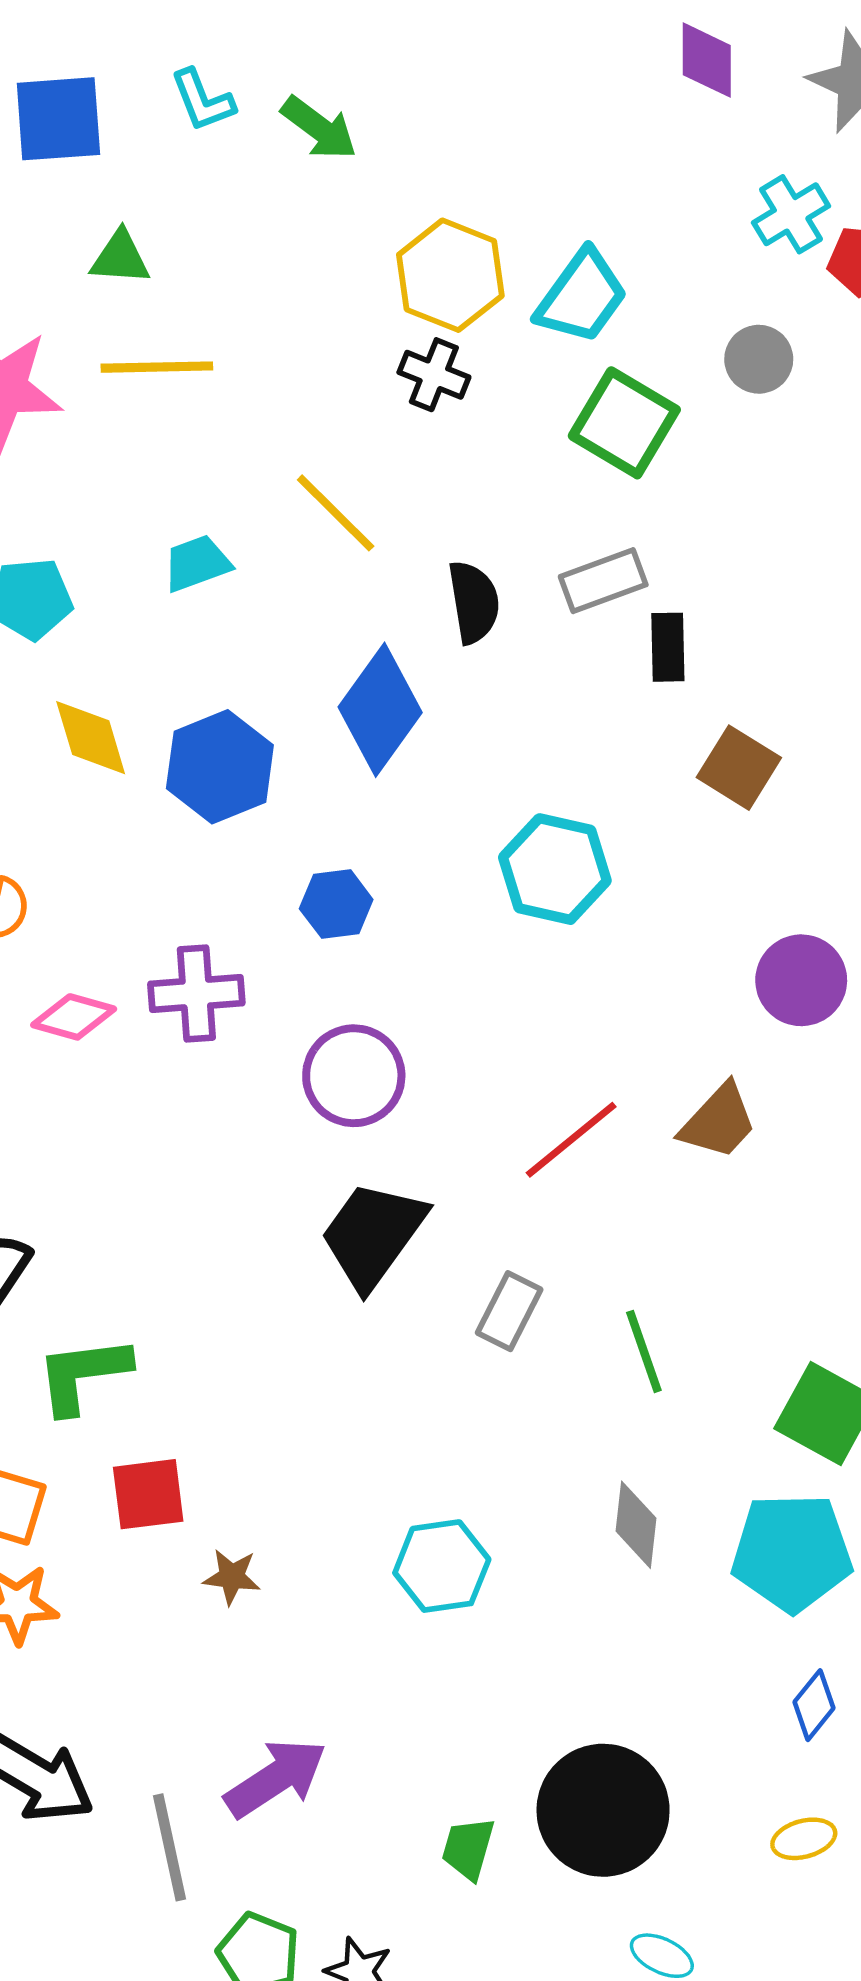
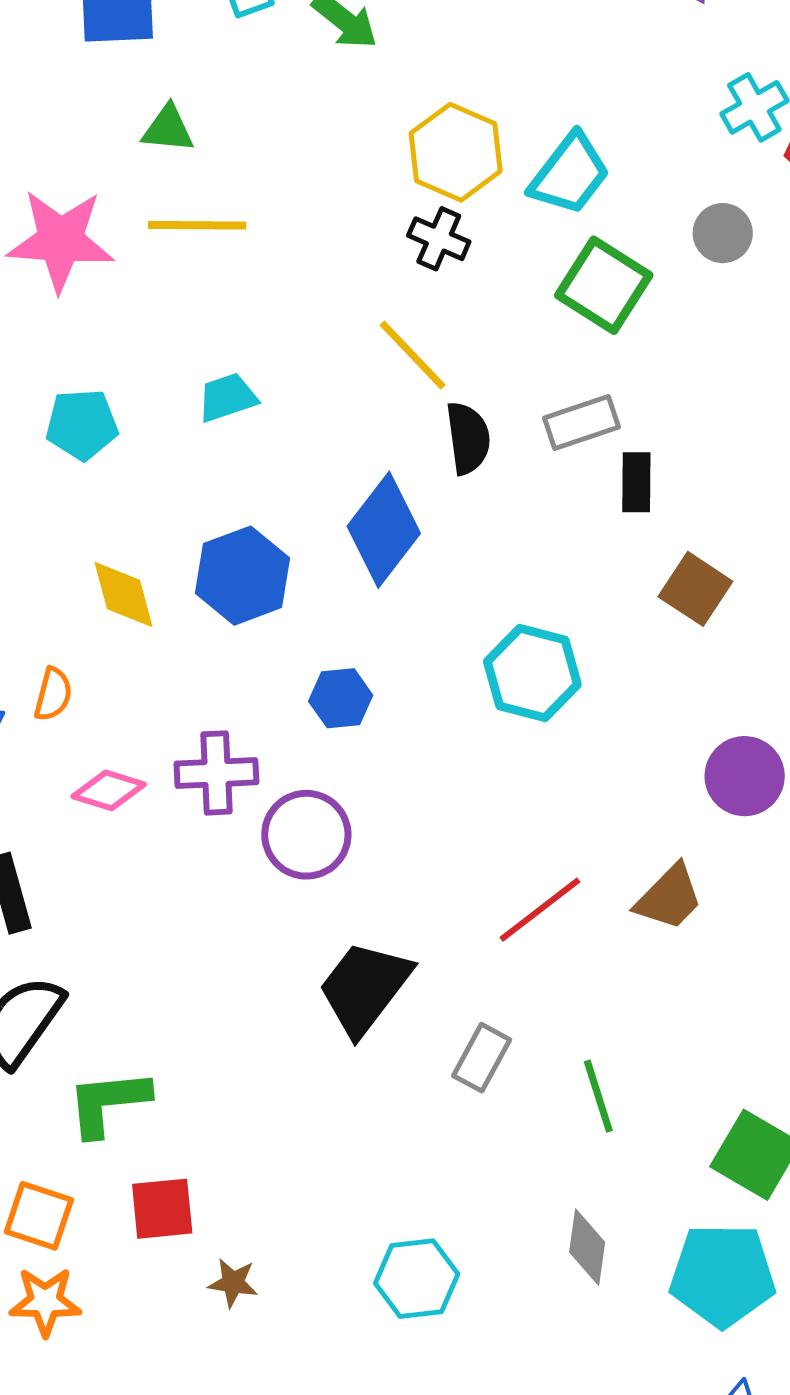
yellow line: (336, 513) -> (413, 355), moved
yellow diamond: (91, 738) -> (123, 594), moved
purple circle: (354, 1076) -> (306, 835), moved

